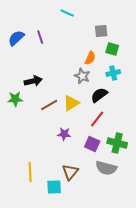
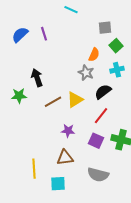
green square: (112, 49) -> (116, 46), turned 32
black arrow: (33, 81) -> (37, 78), turned -96
gray semicircle: (106, 168) -> (98, 175), moved
brown triangle: (70, 172) -> (65, 158), moved, turned 42

